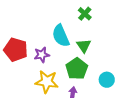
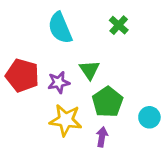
cyan semicircle: (61, 36) -> (60, 28), moved
green triangle: (84, 46) -> (89, 70), moved

